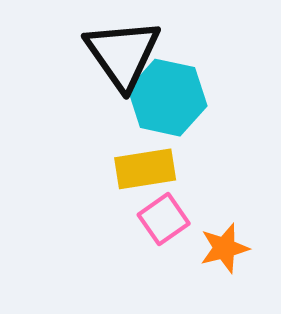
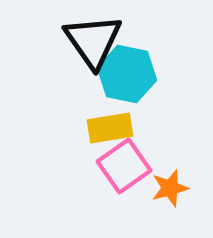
pink square: (164, 219) -> (124, 166), size x1.4

